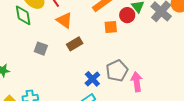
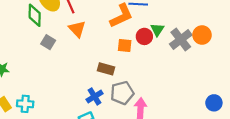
brown rectangle: (75, 44) -> (106, 69), moved, turned 35
gray square: (41, 49) -> (48, 42), moved

